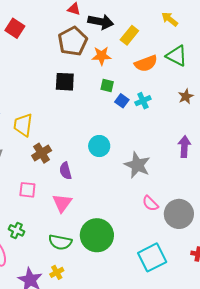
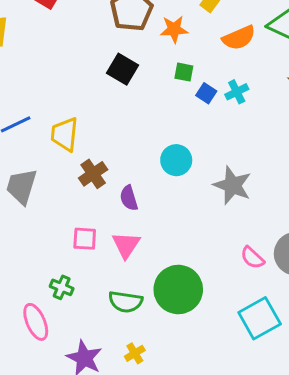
black square: (65, 82) -> (122, 69), turned 30
pink square: (27, 190) -> (85, 239), moved
pink semicircle: (150, 203) -> (252, 258), moved
yellow cross: (57, 272) -> (135, 353), moved

